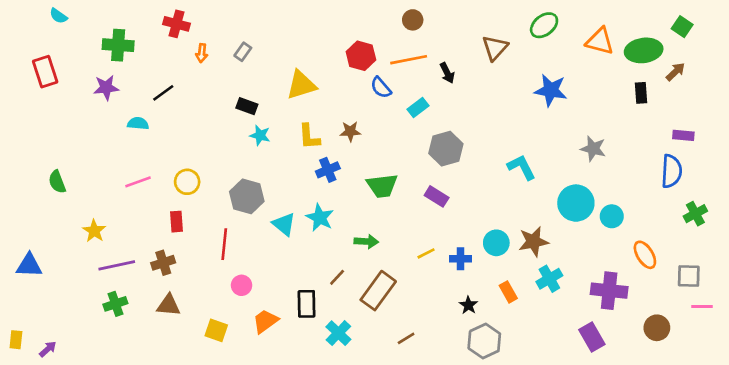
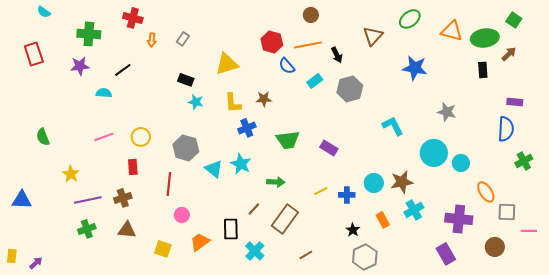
gray hexagon: (446, 149) -> (350, 89), moved
gray square: (689, 276) -> (507, 212), moved

